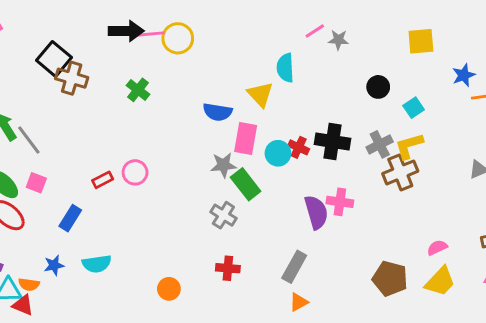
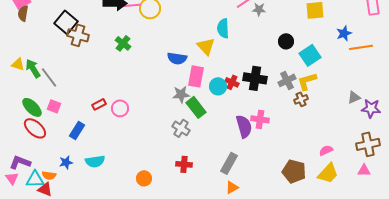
cyan square: (414, 108) -> (310, 55), size x1.5
pink circle: (135, 172) -> (120, 108), moved
brown cross: (400, 172) -> (301, 99), size x0.6

